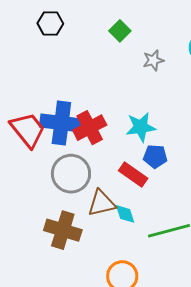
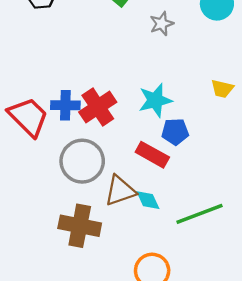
blue cross: (61, 123) -> (65, 105), size x0.6

